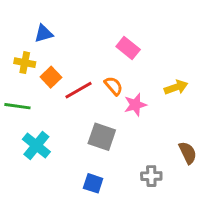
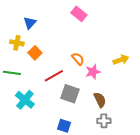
blue triangle: (44, 33) -> (30, 23), turned -32
pink rectangle: (128, 48) -> (79, 14), moved
red line: (79, 90) -> (54, 76), moved
brown semicircle: (188, 153) -> (100, 100), moved

